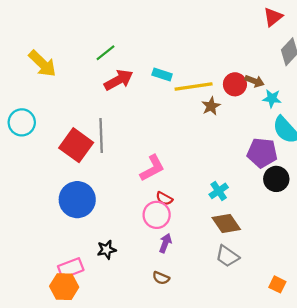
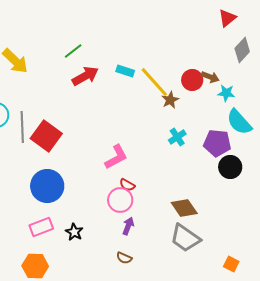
yellow line: (194, 86) -> (154, 82), turned 56
gray line: (101, 135) -> (22, 127), moved
cyan cross: (219, 191) -> (177, 137), moved
black star: (107, 250) -> (74, 232), turned -30
gray trapezoid: (227, 256) -> (185, 238), size x1.4
pink rectangle: (71, 268) -> (41, 227), moved

